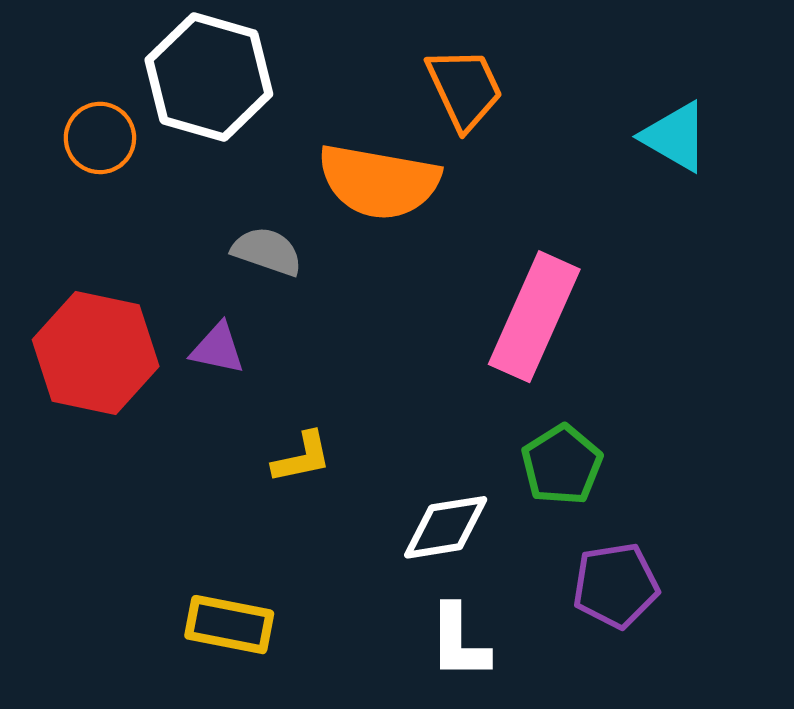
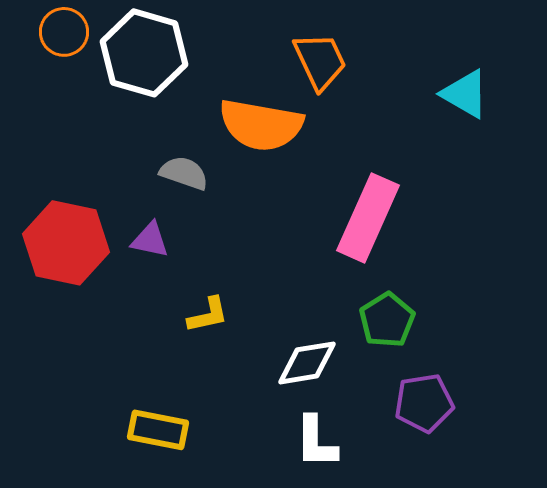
orange circle: (100, 138) -> (64, 32), moved

